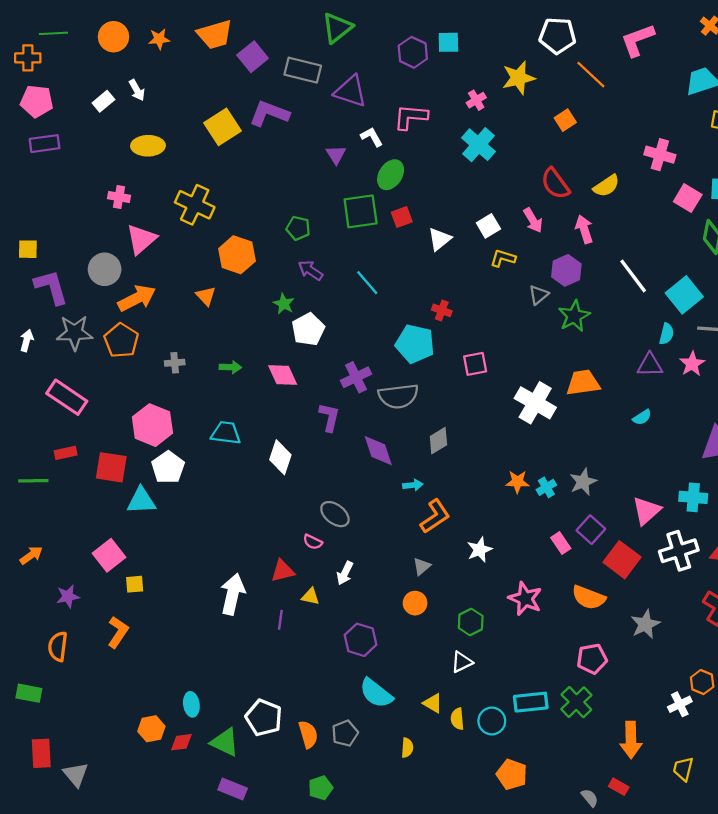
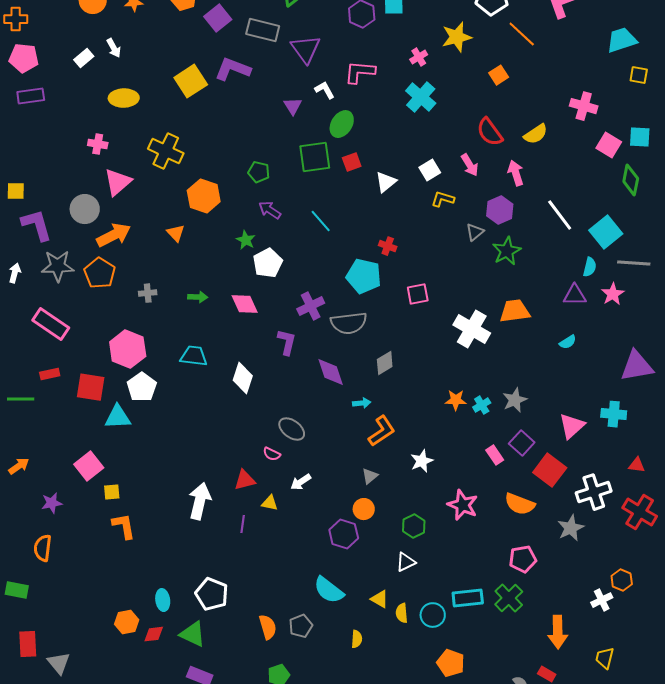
purple triangle: (350, 91) -> (306, 49), turned 36
white cross: (679, 551) -> (594, 492), moved
white arrow: (345, 573) -> (301, 482), turned 30
orange L-shape: (118, 632) -> (124, 526), moved, turned -44
purple hexagon: (361, 640) -> (344, 534), moved
white pentagon: (264, 718) -> (212, 594), moved

